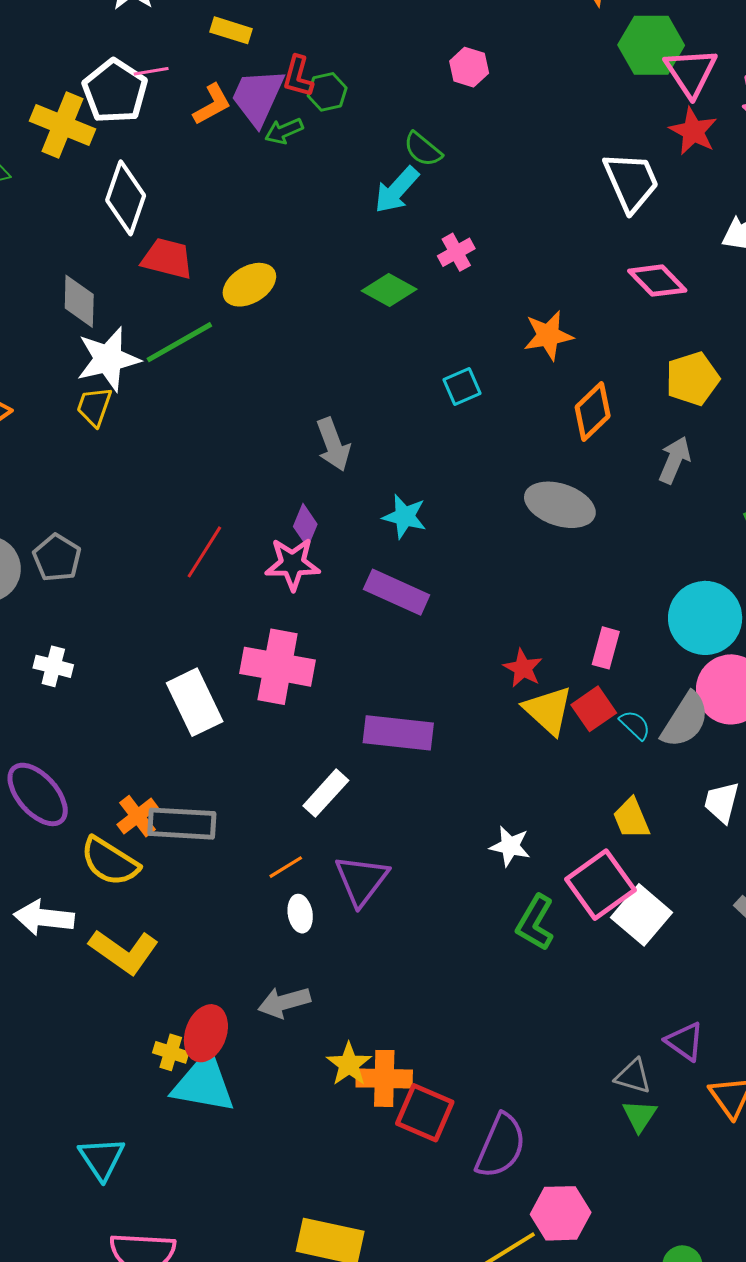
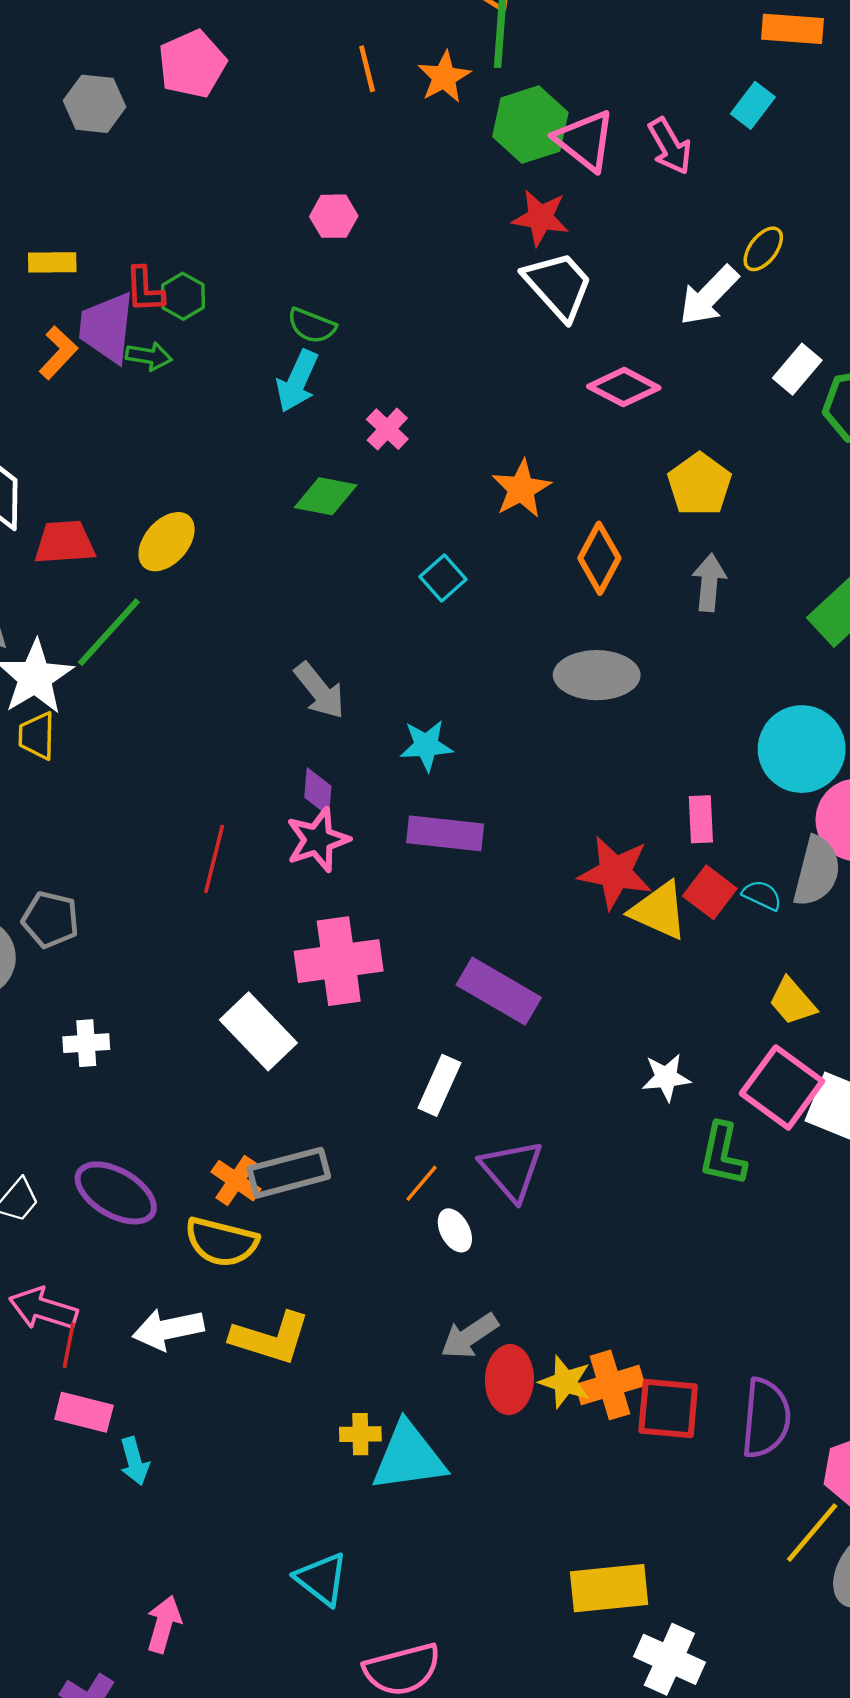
green arrow: (284, 131) -> (149, 356), turned -129
red star: (693, 131) -> (541, 218), moved
red star: (523, 668) -> (615, 872), size x1.6
purple rectangle: (398, 733) -> (499, 991), turned 42
red ellipse: (206, 1033) -> (509, 1380), moved

